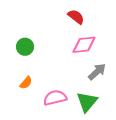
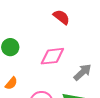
pink diamond: (84, 45) -> (52, 56), moved

